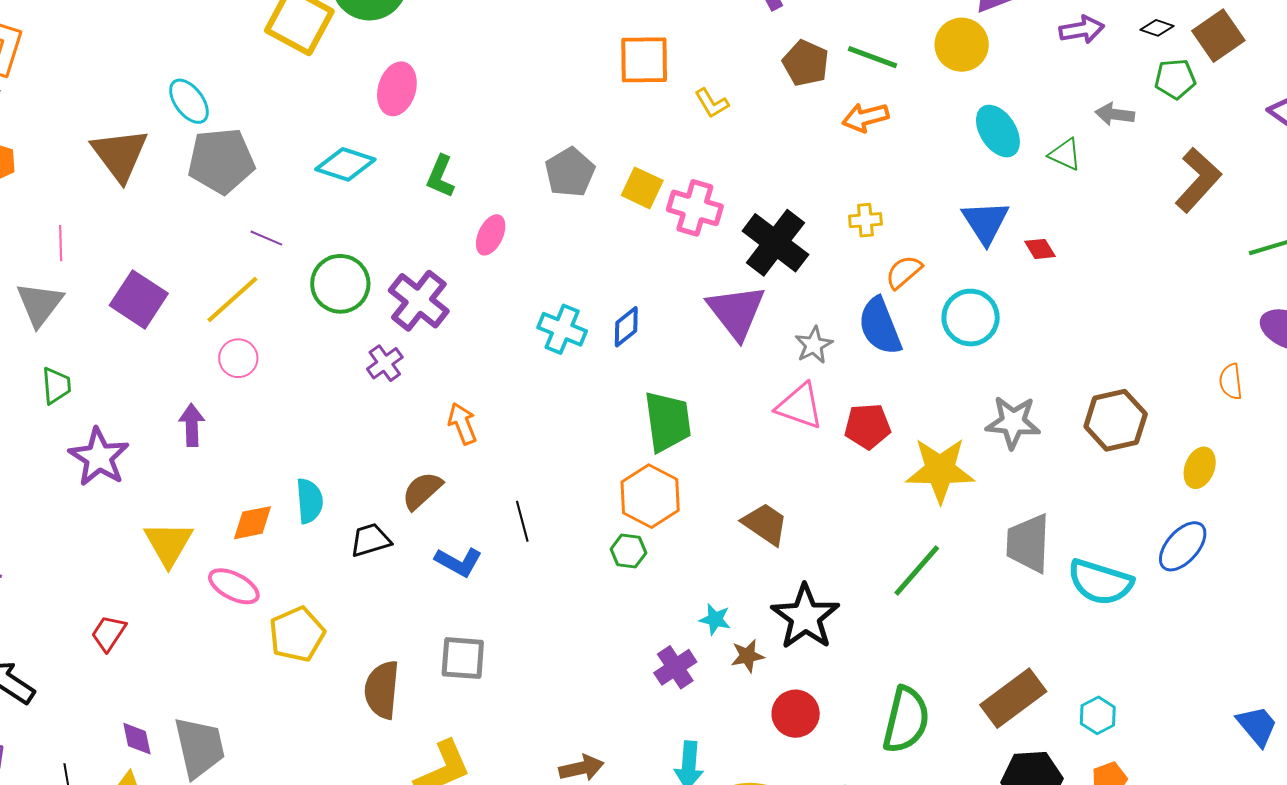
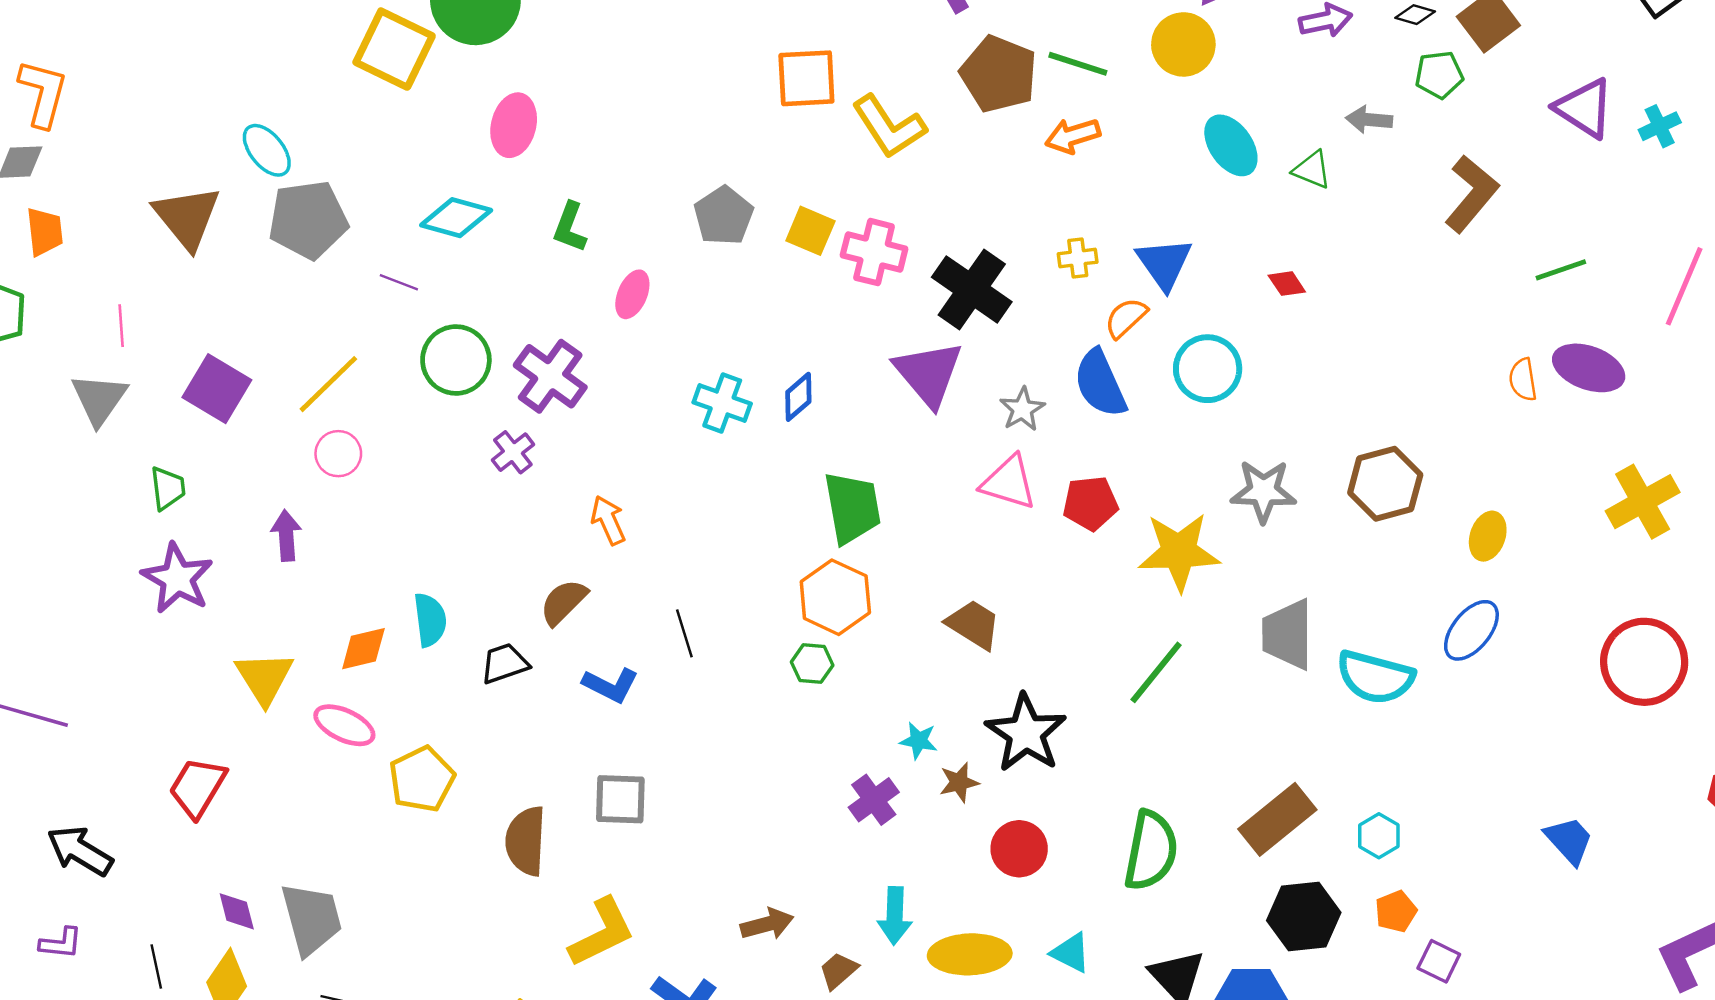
brown pentagon: (806, 63) -> (999, 74), size x1.4
yellow L-shape: (712, 103) -> (889, 127), size x1.8
blue triangle: (986, 222) -> (1164, 263), moved
purple line: (266, 238) -> (399, 282), moved
orange semicircle: (1231, 382) -> (1523, 380), moved
green trapezoid: (56, 386) -> (168, 488), moved
red trapezoid: (108, 633) -> (198, 787), size x1.4

